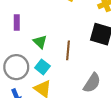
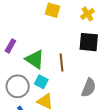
purple rectangle: (17, 22) -> (10, 46), turned 40
green triangle: (40, 42) -> (35, 59), size x1.5

